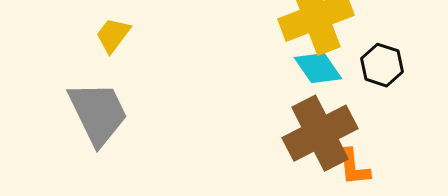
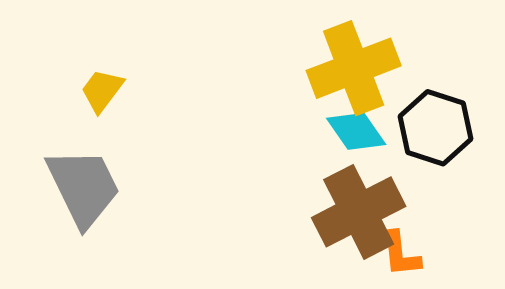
black hexagon: (382, 65) -> (435, 128), size x1.4

